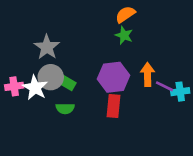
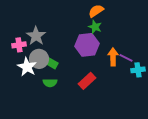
purple hexagon: (114, 77) -> (87, 45), moved
pink cross: (14, 86) -> (19, 45), moved
purple line: (165, 86) -> (126, 58), moved
red rectangle: (114, 106) -> (87, 81), turned 42

